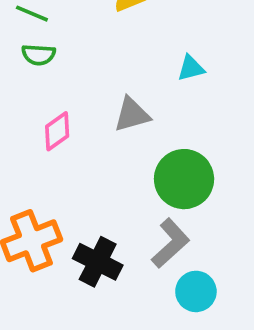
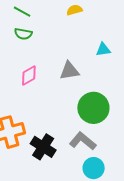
gray L-shape: (170, 243) -> (83, 141), turned -104

